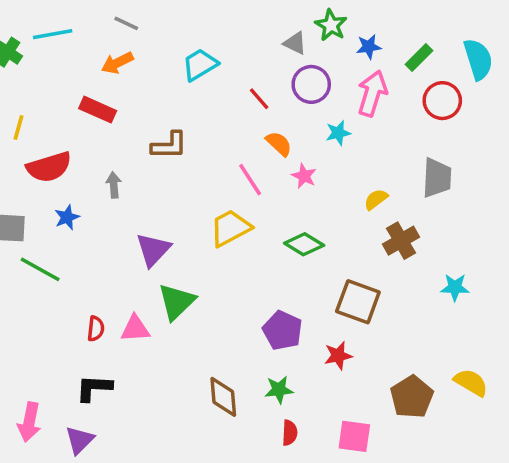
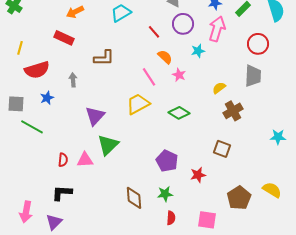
red circle: (442, 101) -> (258, 44), moved
cyan star: (455, 287) -> (278, 137), moved
brown square: (358, 302) -> (222, 149), moved, size x0.7

